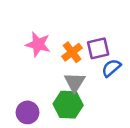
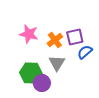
green hexagon: (68, 105) -> (31, 73), moved
purple circle: (28, 112) -> (42, 83), moved

